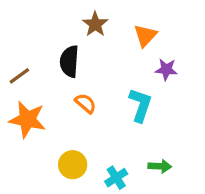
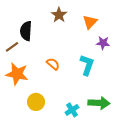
black semicircle: (69, 61) -> (26, 31), moved
yellow circle: (73, 165) -> (36, 102), moved
green arrow: (160, 166) -> (99, 103), size x1.5

